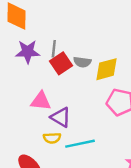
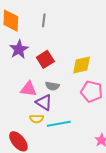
gray line: (54, 49) -> (44, 20), moved
purple star: (28, 52) -> (19, 49), turned -30
gray semicircle: (82, 62) -> (52, 86), moved

